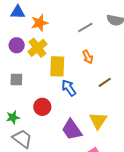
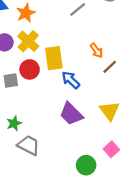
orange arrow: (88, 57) -> (97, 50), moved
red circle: (42, 107) -> (30, 69), moved
purple trapezoid: (72, 130) -> (71, 114), moved

